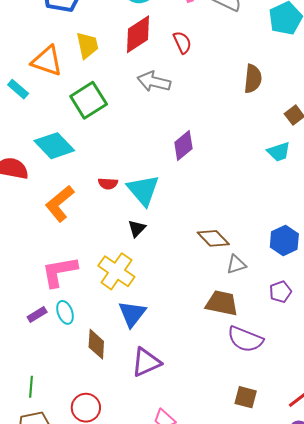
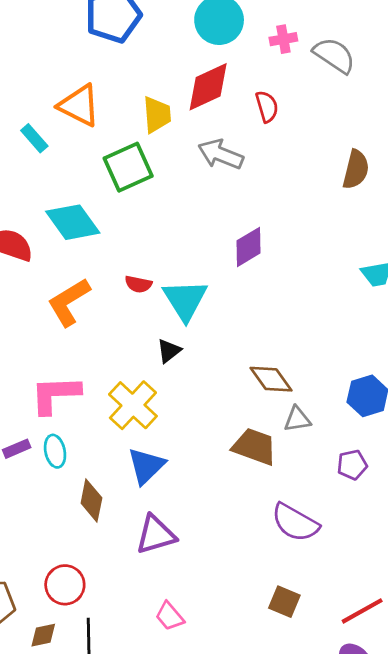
yellow trapezoid: (87, 45) -> (157, 115), moved
brown trapezoid: (222, 303) -> (254, 447), moved

